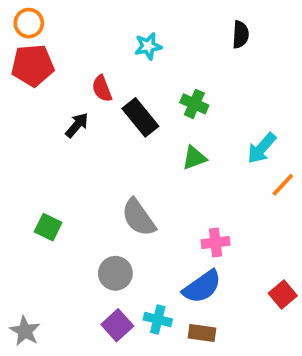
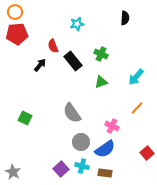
orange line: (283, 185) -> (137, 108), moved
pink cross: (215, 242) -> (112, 126), turned 32
gray circle: (115, 273) -> (81, 142), moved

